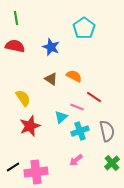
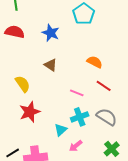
orange semicircle: (74, 76) -> (95, 62), moved
red line: (94, 97) -> (104, 86), moved
cyan triangle: (61, 117) -> (61, 130), moved
gray semicircle: (107, 131) -> (107, 117), turned -45

